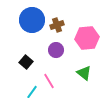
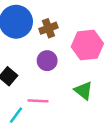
pink line: (49, 81) -> (38, 101), turned -56

